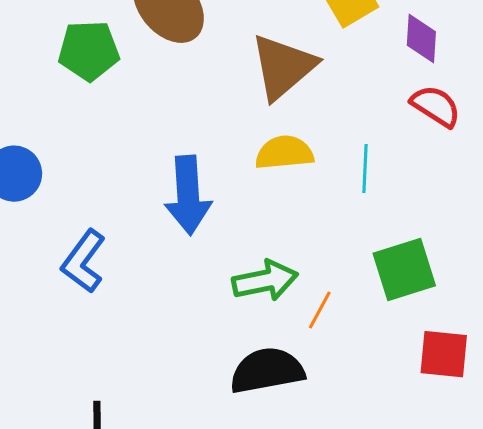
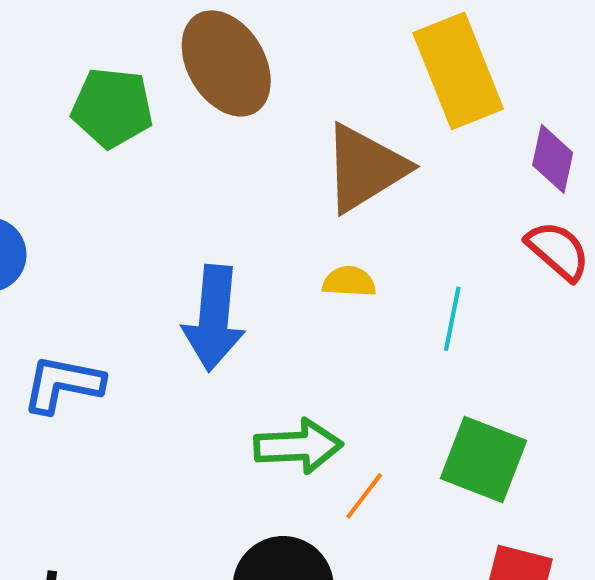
yellow semicircle: (284, 153) -> (349, 282), size x0.7
blue L-shape: (83, 261) -> (63, 384), turned 56
green square: (404, 269) -> (484, 460), turned 30

